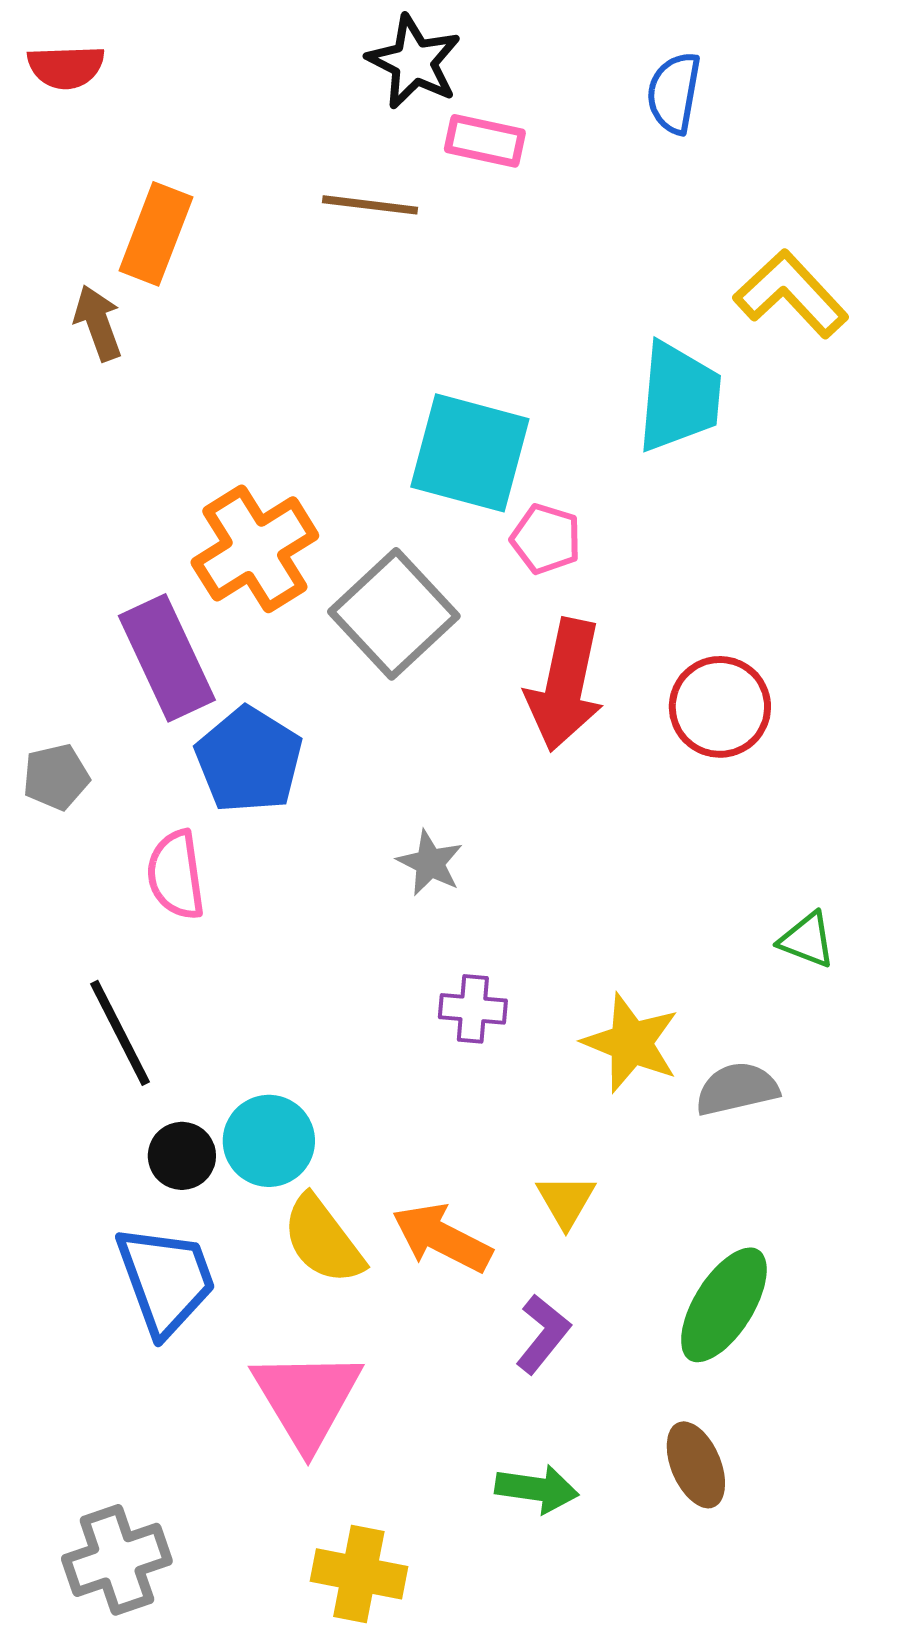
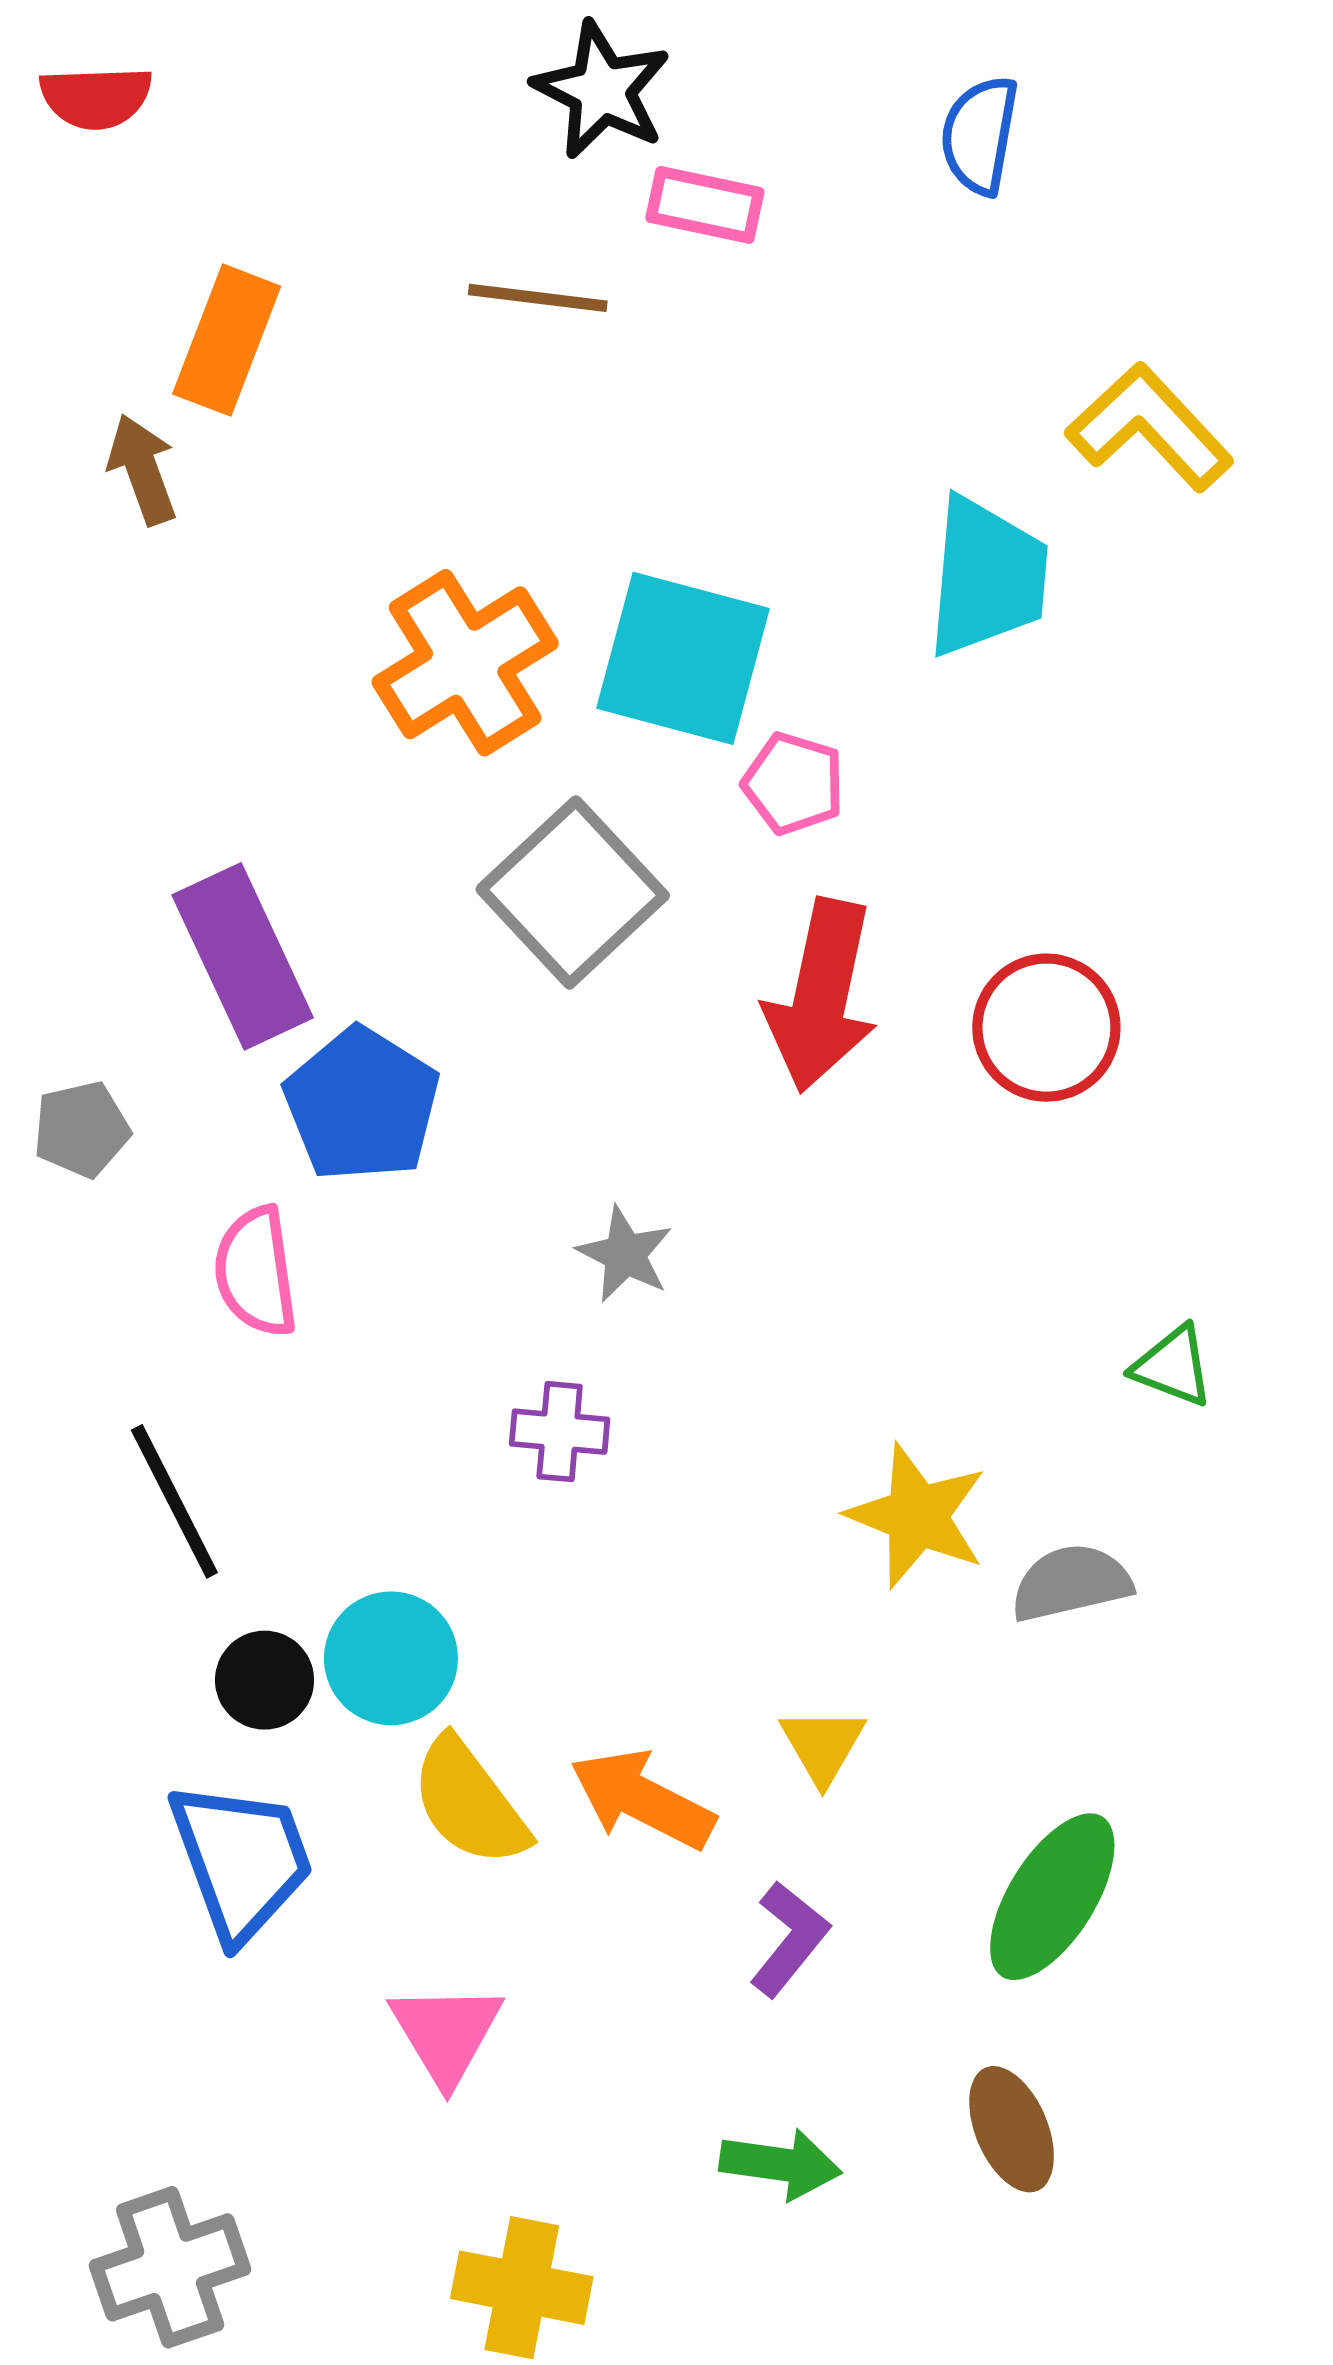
orange cross: (255, 549) -> (465, 663), moved
purple cross: (473, 1009) -> (560, 1432), moved
pink triangle: (307, 1399) -> (446, 2033), size x0.7

